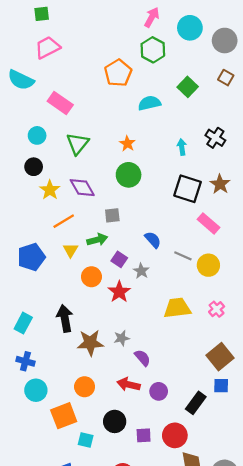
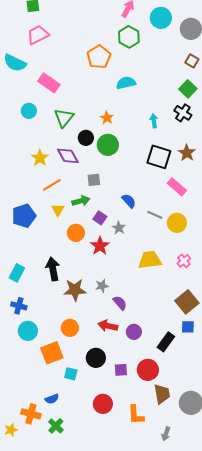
green square: (188, 87) -> (188, 89), moved
black circle: (34, 167) -> (86, 138), moved

